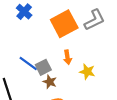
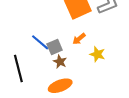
orange arrow: (67, 57) -> (79, 39), turned 56

